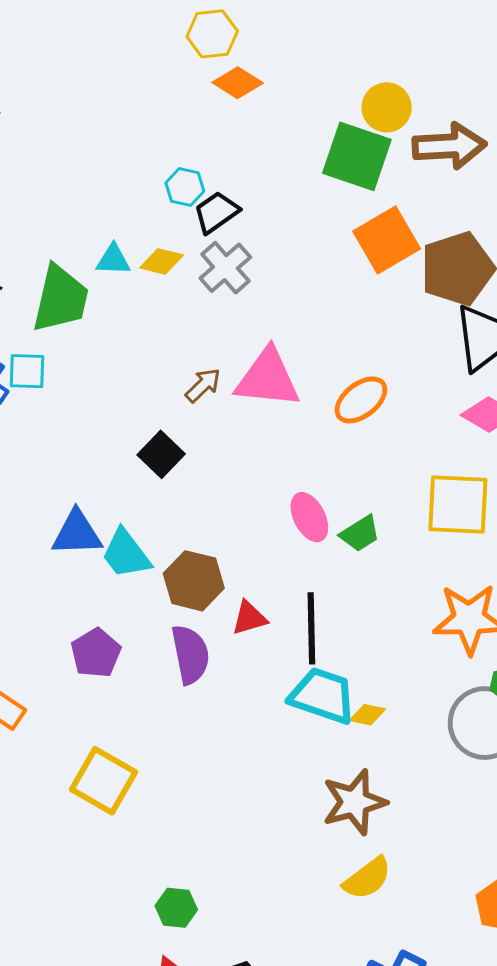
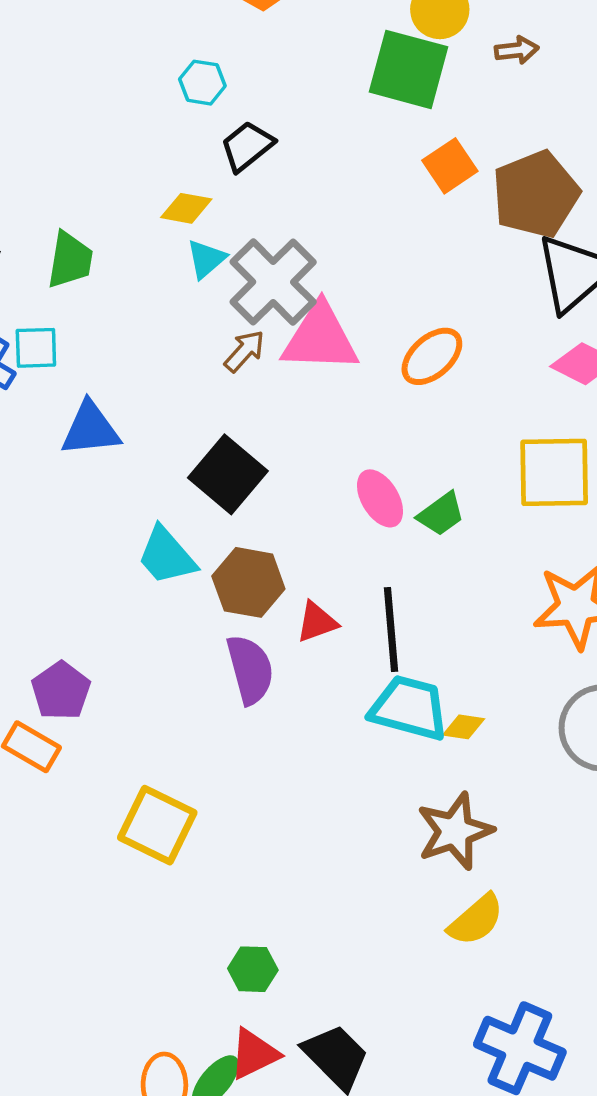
brown arrow: (449, 146) -> (517, 50), size x0.5
cyan hexagon: (185, 187) -> (202, 83), moved
orange square: (387, 240) -> (450, 166), size x0.7
cyan triangle: (113, 260) -> (206, 259), moved, turned -39
gray cross: (225, 268) -> (273, 282), moved, size x1.4
green trapezoid: (61, 299) -> (70, 260), size x0.7
black square: (161, 454) -> (228, 474), moved, size x1.4
blue triangle: (77, 533) -> (90, 429), moved
purple pentagon: (96, 653) -> (61, 691), moved

